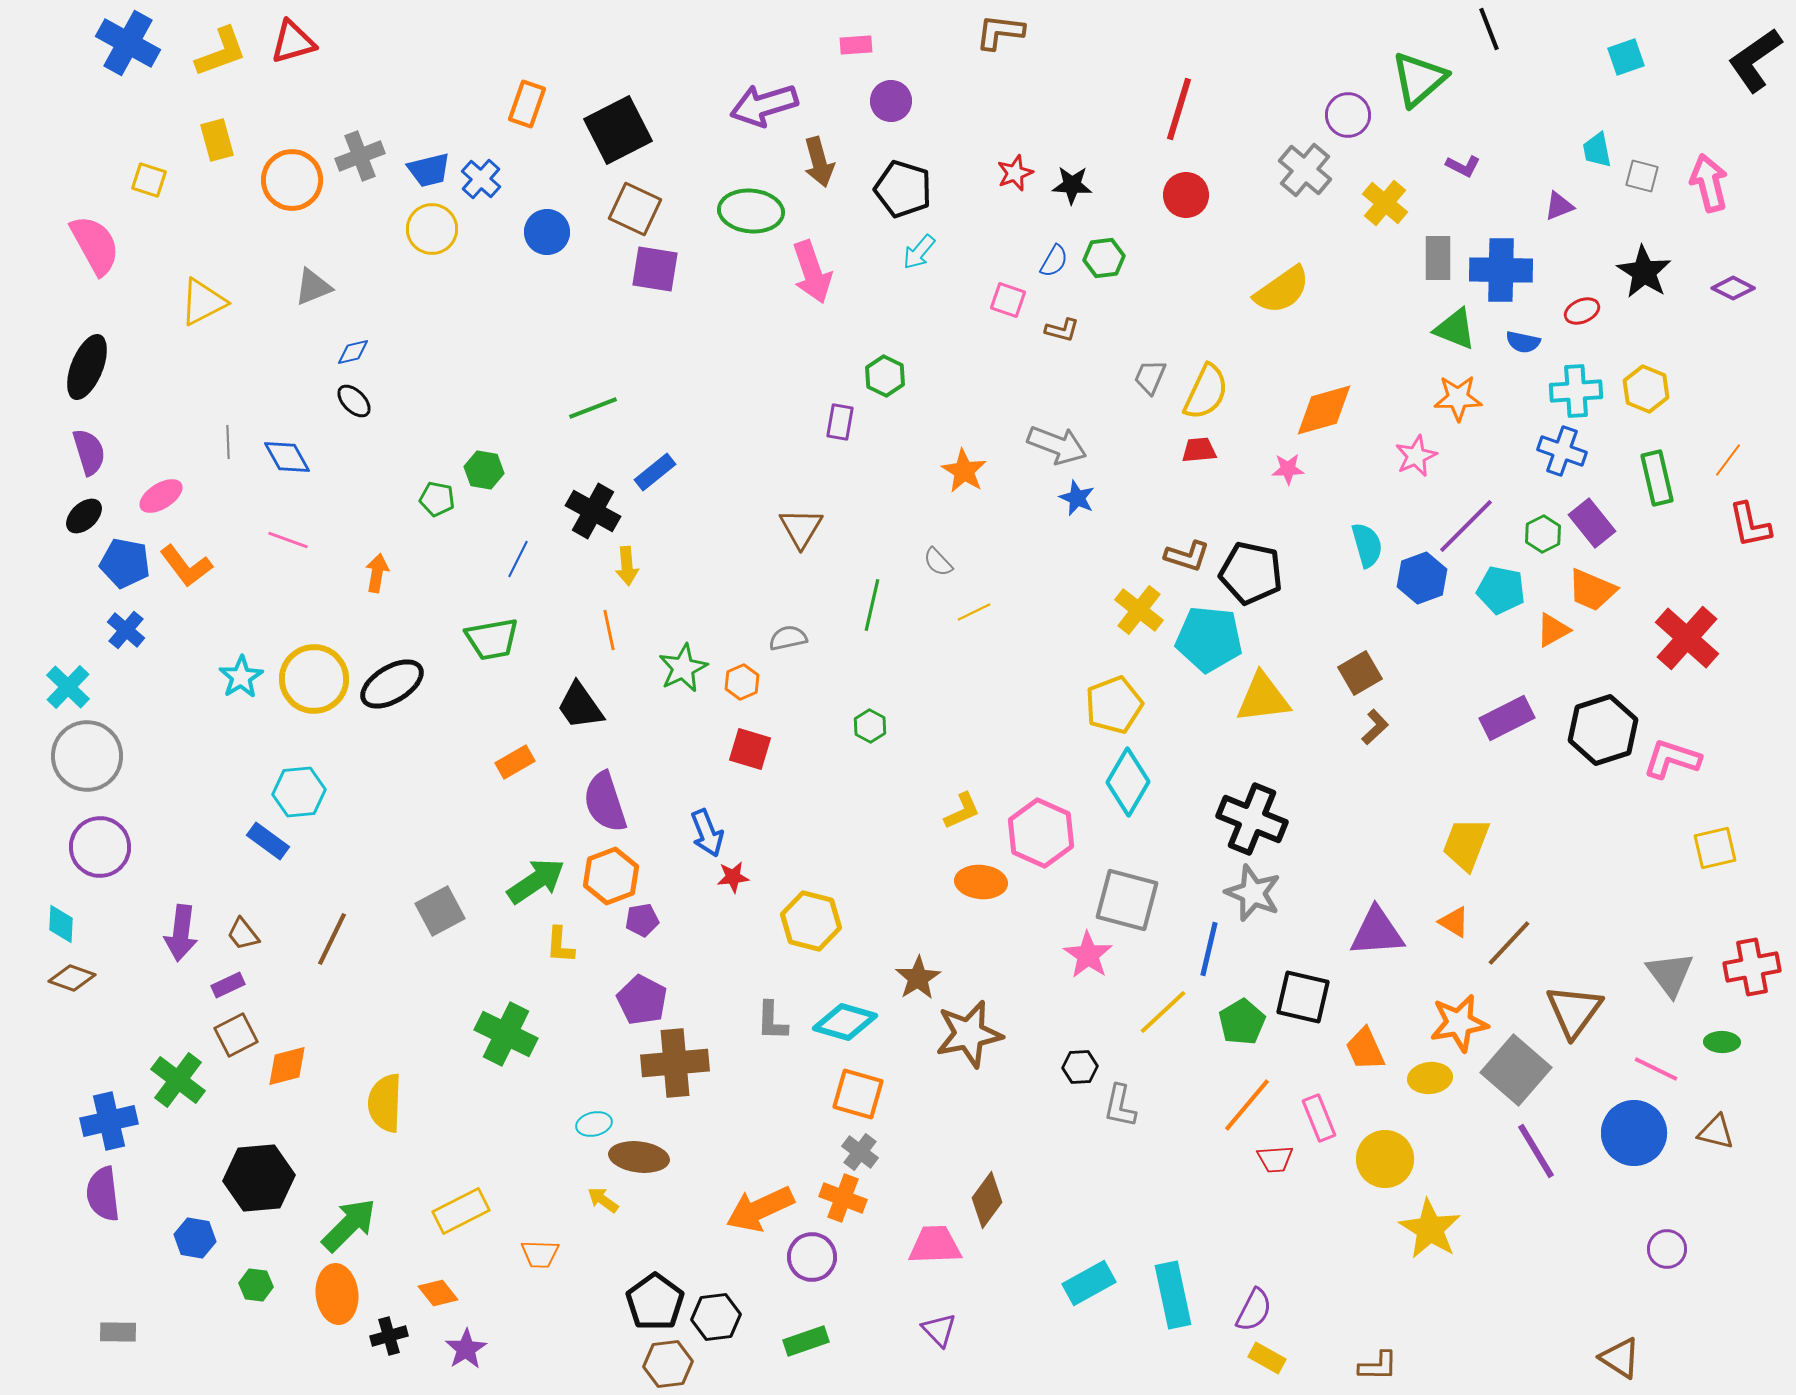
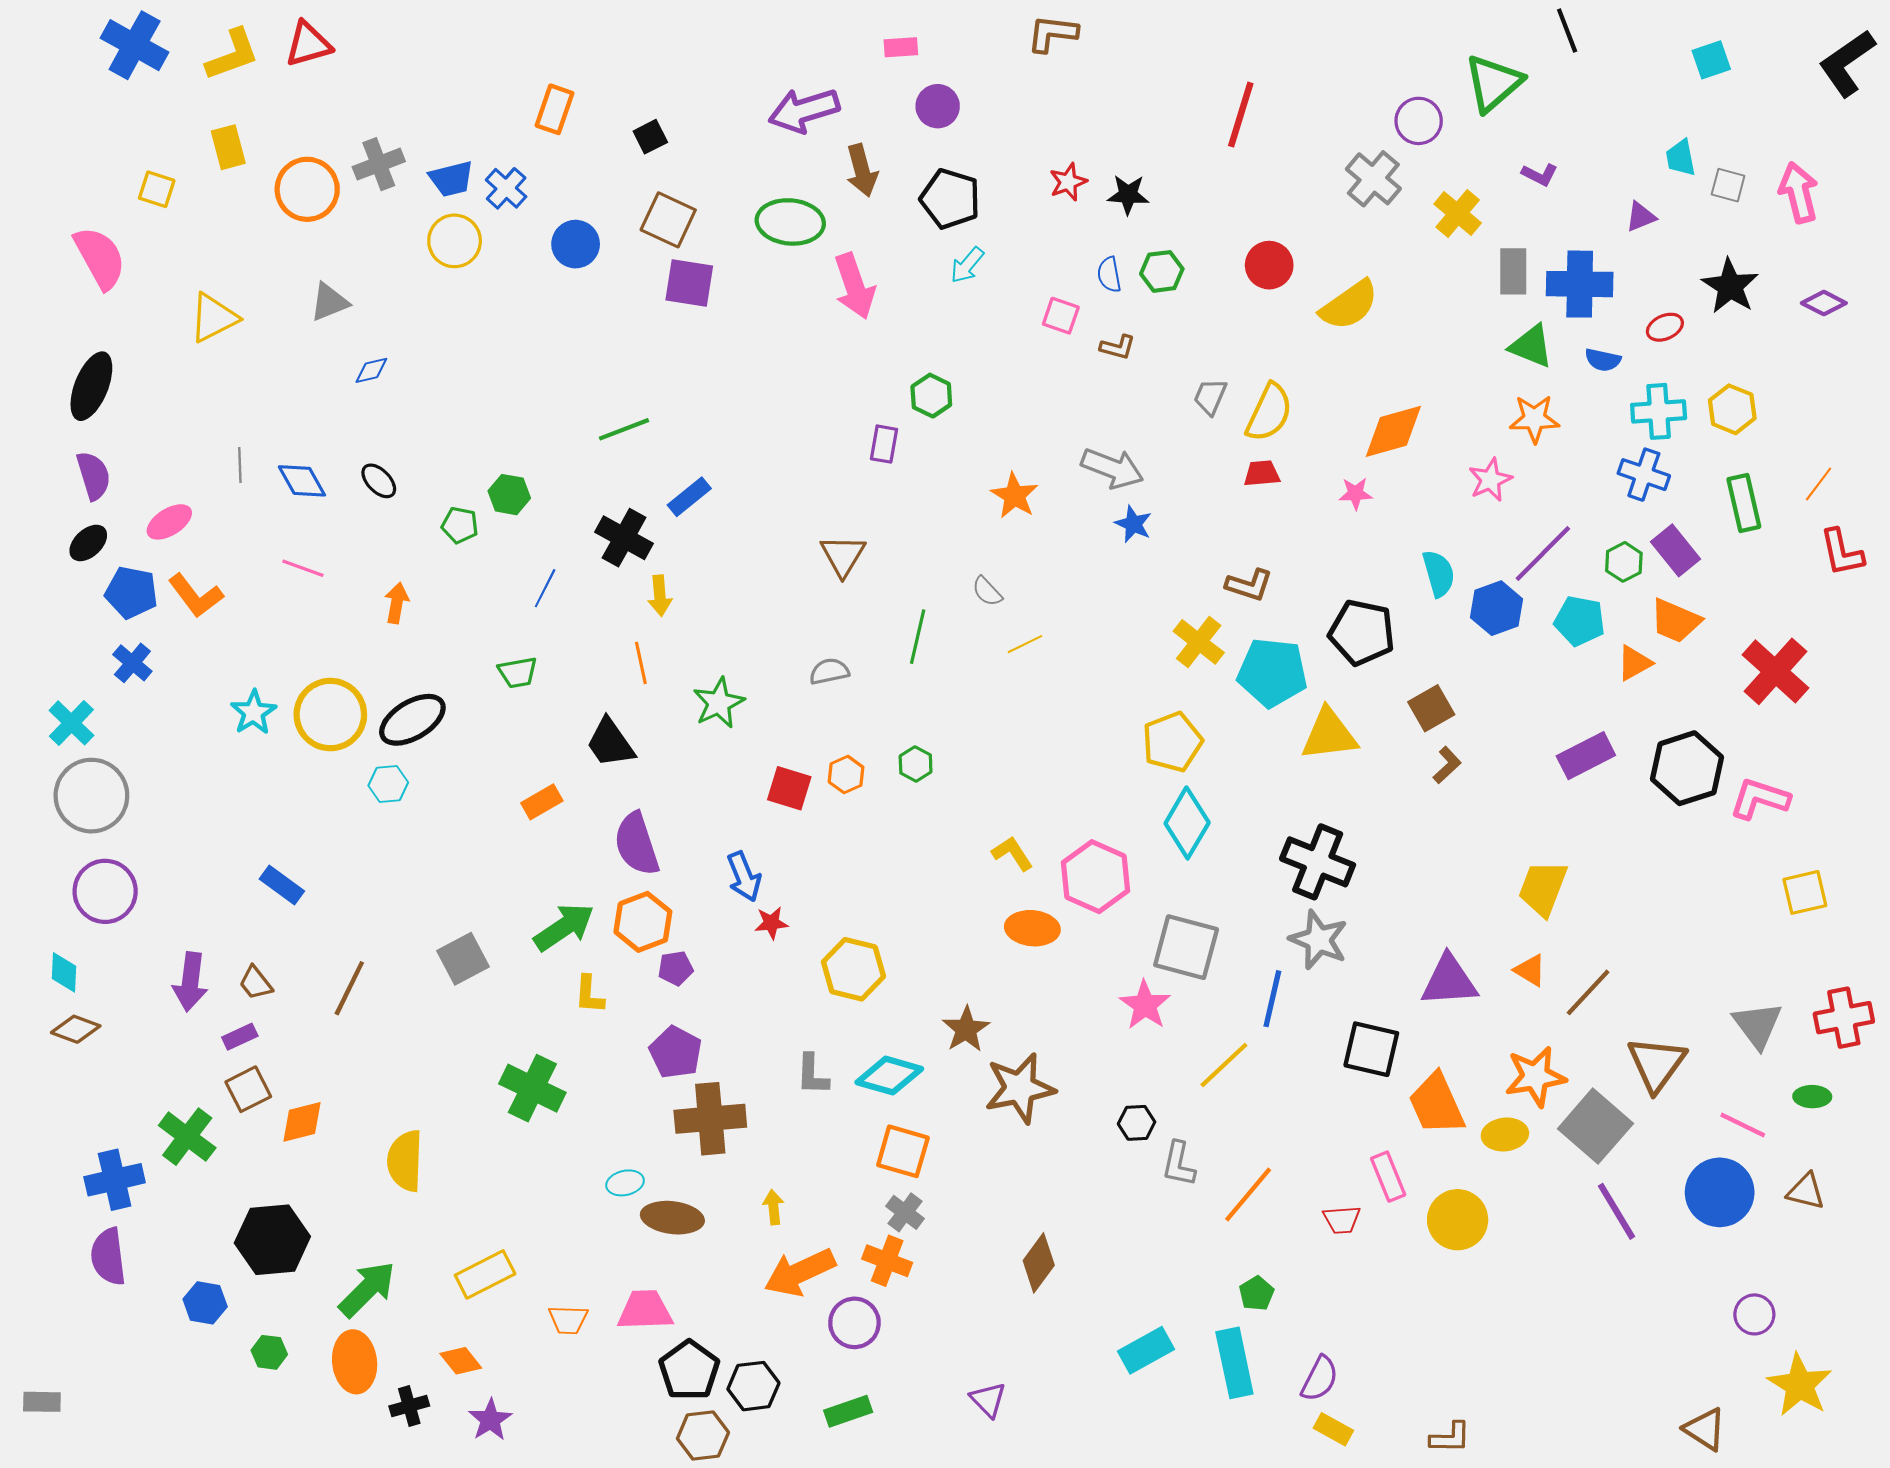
black square: (618, 130) -> (650, 137), size x0.5
red circle: (1186, 195) -> (1269, 265), moved
blue semicircle: (1054, 261) -> (1109, 275), turned 140
black ellipse: (354, 401) -> (379, 481), moved
black pentagon: (1251, 573) -> (1362, 632), moved
green trapezoid: (492, 639) -> (518, 672), size x0.7
orange hexagon: (742, 682) -> (846, 775), moved
cyan hexagon: (299, 792) -> (388, 784), moved, size x0.7
yellow L-shape: (962, 811) -> (1012, 853), turned -99
green pentagon: (1242, 1022) -> (1257, 1293), moved, size x0.7
orange trapezoid: (1365, 1049) -> (1437, 1104), size x1.4
orange line: (1247, 1105) -> (1248, 1194), moved
yellow arrow: (603, 1200) -> (773, 1207), moved, turned 48
yellow star: (1430, 1229) -> (1800, 1385), moved
pink trapezoid: (935, 1245) -> (645, 1310), moved
gray rectangle: (118, 1332) -> (42, 1402), moved

